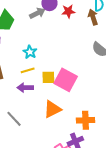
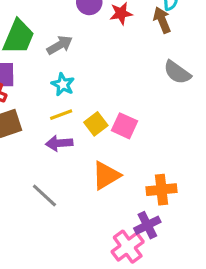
gray arrow: (37, 13) -> (60, 45), moved
yellow square: (48, 77) -> (96, 124), turned -32
pink square: (66, 80) -> (124, 126), size x0.7

